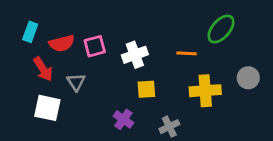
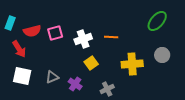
green ellipse: (221, 29) -> (157, 21), moved
orange line: (187, 53) -> (111, 37), moved
gray triangle: (76, 82) -> (52, 77), moved, turned 40
yellow square: (146, 89) -> (91, 63), turned -32

